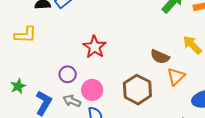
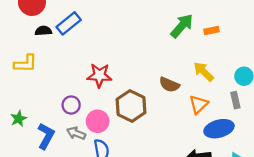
red star: (95, 47) -> (99, 75), turned -30
orange triangle: (176, 76) -> (199, 104), moved
brown hexagon: (137, 90) -> (131, 106), moved

